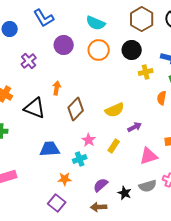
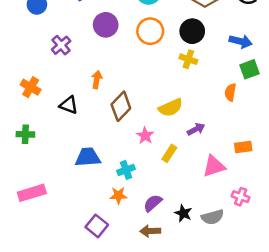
yellow cross: (146, 72) -> (188, 59), moved, turned 32
black triangle: (35, 108) -> (69, 105), size x0.7
pink star: (89, 140) -> (145, 136), moved
orange star: (65, 179) -> (118, 195), moved
gray semicircle: (148, 186) -> (213, 217), moved

